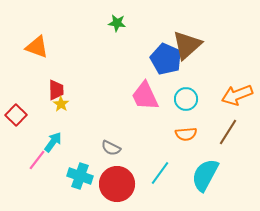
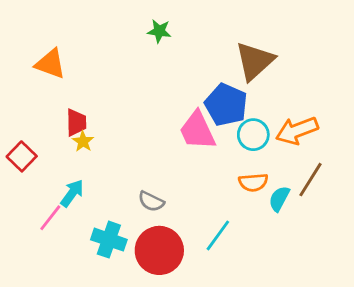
blue pentagon: (166, 59) -> (226, 105), moved
orange arrow: (237, 95) -> (297, 131), moved
cyan semicircle: (205, 175) -> (279, 199), moved, size x0.6

